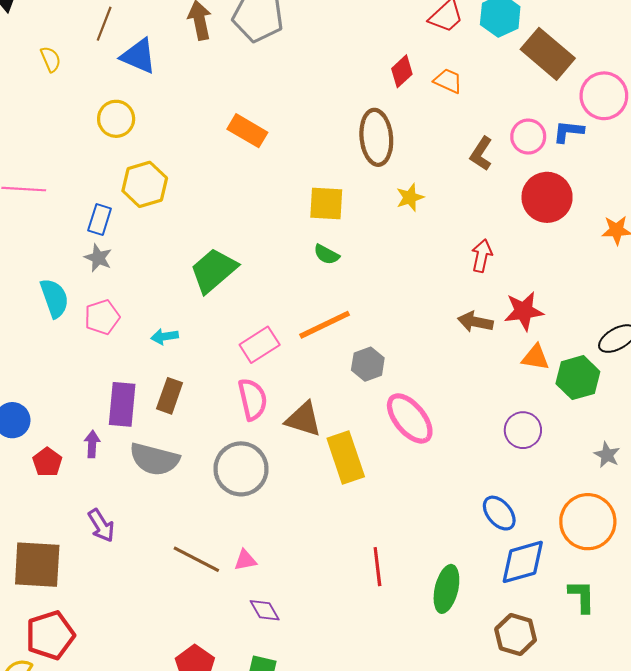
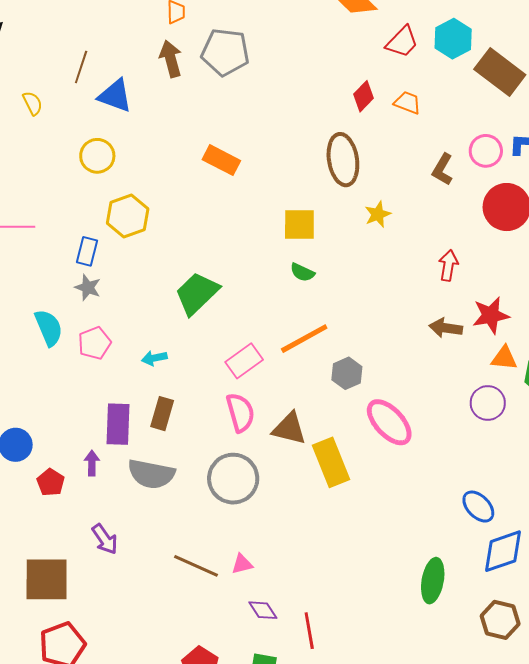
purple circle: (523, 430) -> (488, 403), moved
red line: (377, 567) -> (309, 631), moved

